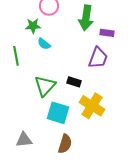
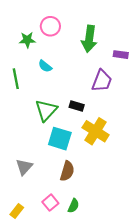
green star: (33, 26) -> (27, 40), moved
purple rectangle: (107, 33) -> (121, 55), moved
gray triangle: (24, 140) -> (24, 167), turned -42

